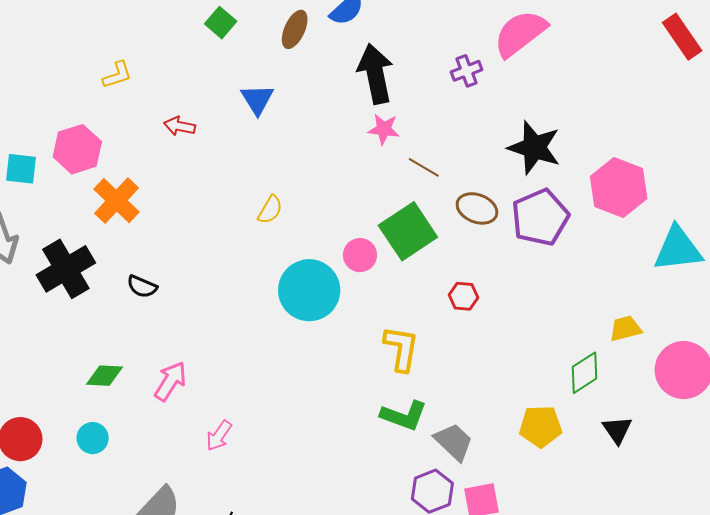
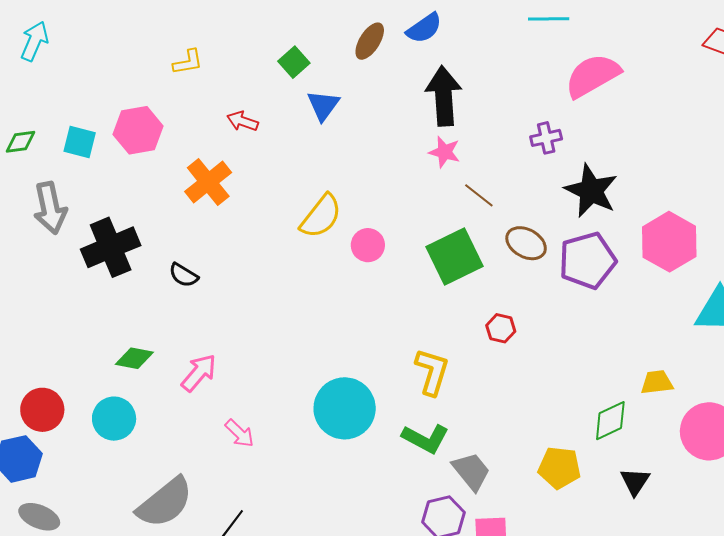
green square: (221, 23) -> (294, 62), moved
purple cross: (467, 71) -> (546, 138), moved
orange cross: (116, 201) -> (208, 182), moved
yellow semicircle: (270, 210) -> (321, 216), size x1.6
pink circle: (360, 255) -> (368, 245), moved
cyan circle: (309, 290) -> (345, 408), moved
pink arrow: (219, 436) -> (240, 433), turned -88
cyan circle: (93, 438) -> (114, 419), size x1.4

